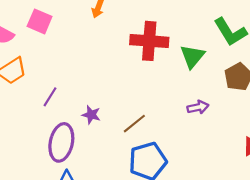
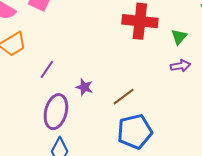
green triangle: (192, 56) -> (179, 37), size x0.7
purple arrow: (198, 107) -> (180, 66), moved

